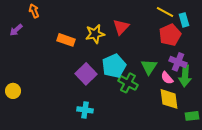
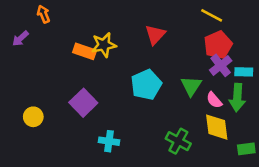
cyan rectangle: (184, 20) -> (244, 72), moved, turned -72
yellow star: (95, 34) -> (104, 45), moved
purple cross: (178, 62) -> (221, 65), moved, turned 30
purple square: (86, 74) -> (83, 103), moved
green cross: (128, 83) -> (178, 141), moved
yellow circle: (13, 91) -> (33, 117), moved

